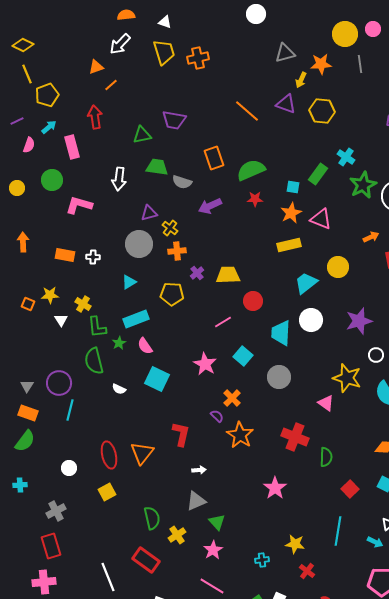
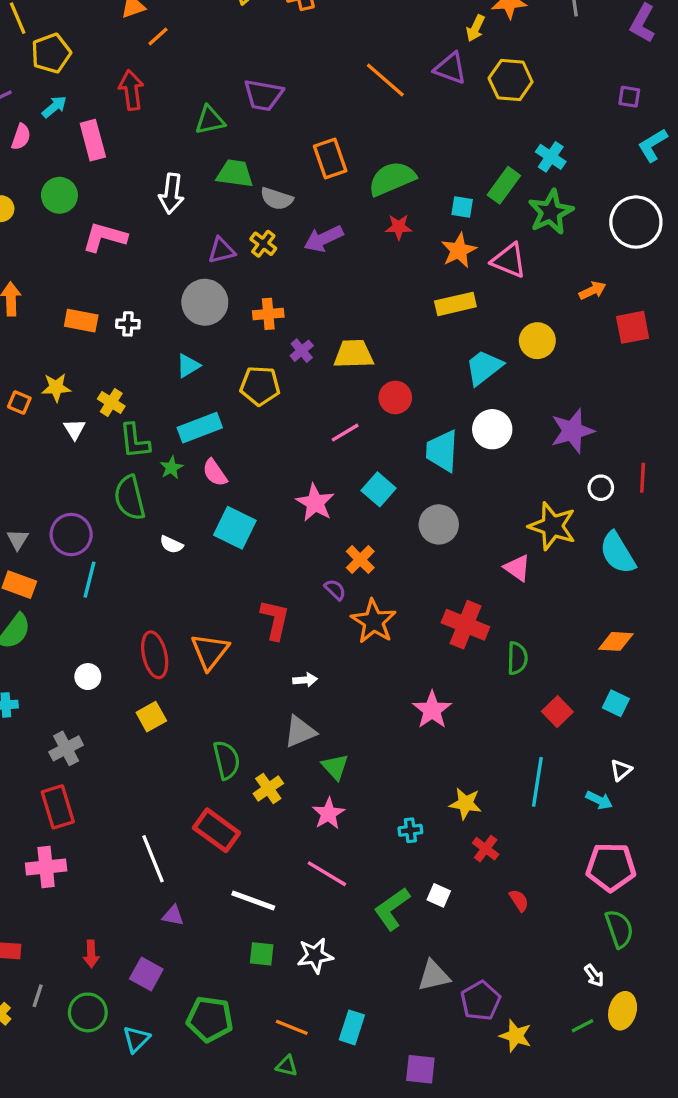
green star: (363, 185) -> (551, 212), moved
yellow cross: (170, 228) -> (263, 244), moved

